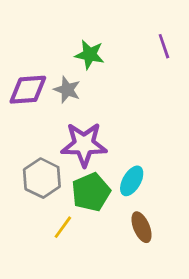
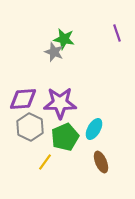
purple diamond: (28, 90) -> (23, 99), moved
gray star: (67, 90) -> (54, 52), moved

